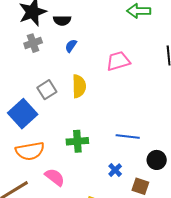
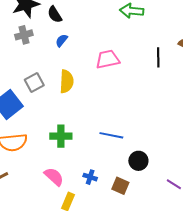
black semicircle: (62, 20) -> (55, 14), turned 54
blue cross: (115, 170) -> (90, 177), moved, turned -32
pink semicircle: (55, 177) -> (54, 177), moved

